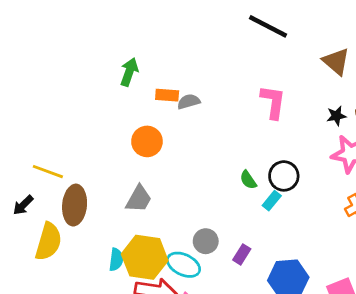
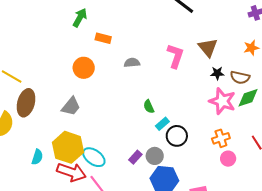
brown triangle: (336, 62) -> (208, 47), moved
gray semicircle: (189, 102) -> (132, 63), moved
black circle: (284, 176) -> (177, 136), moved
gray circle: (206, 241) -> (155, 156), moved
cyan semicircle: (116, 260) -> (37, 157), moved

